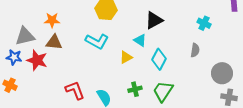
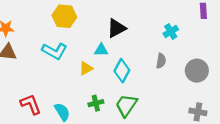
cyan cross: (204, 23) -> (171, 31), turned 32
cyan triangle: (140, 40) -> (101, 50), turned -32
gray circle: (222, 73) -> (197, 71), moved

